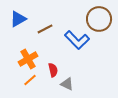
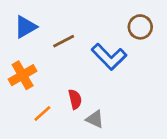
brown circle: (99, 19) -> (140, 27), size x0.7
orange cross: (28, 59) -> (23, 75), moved

